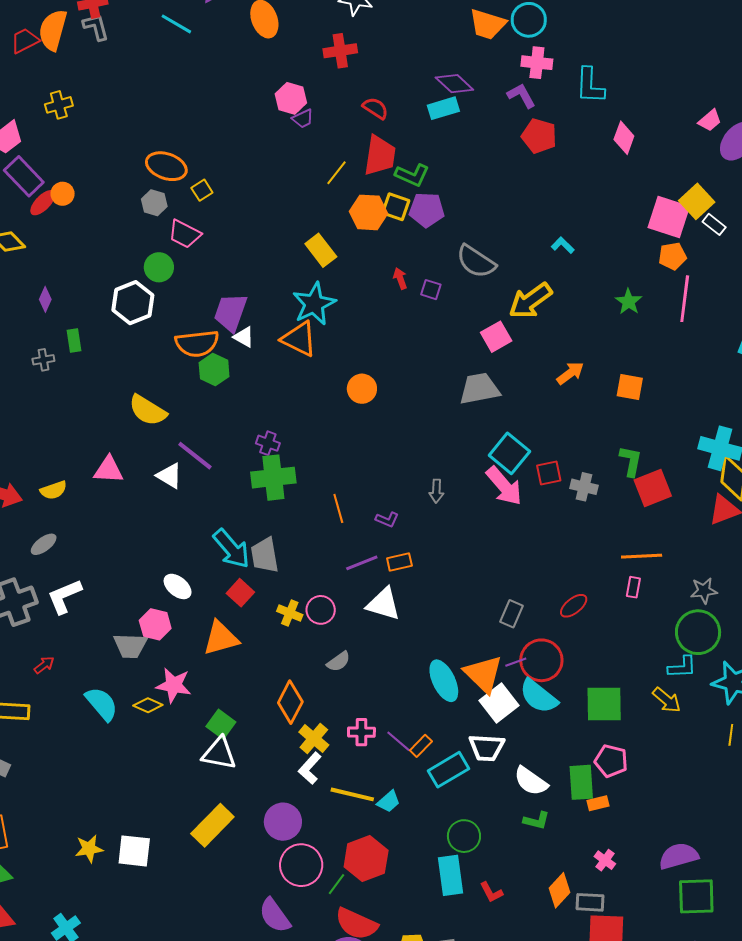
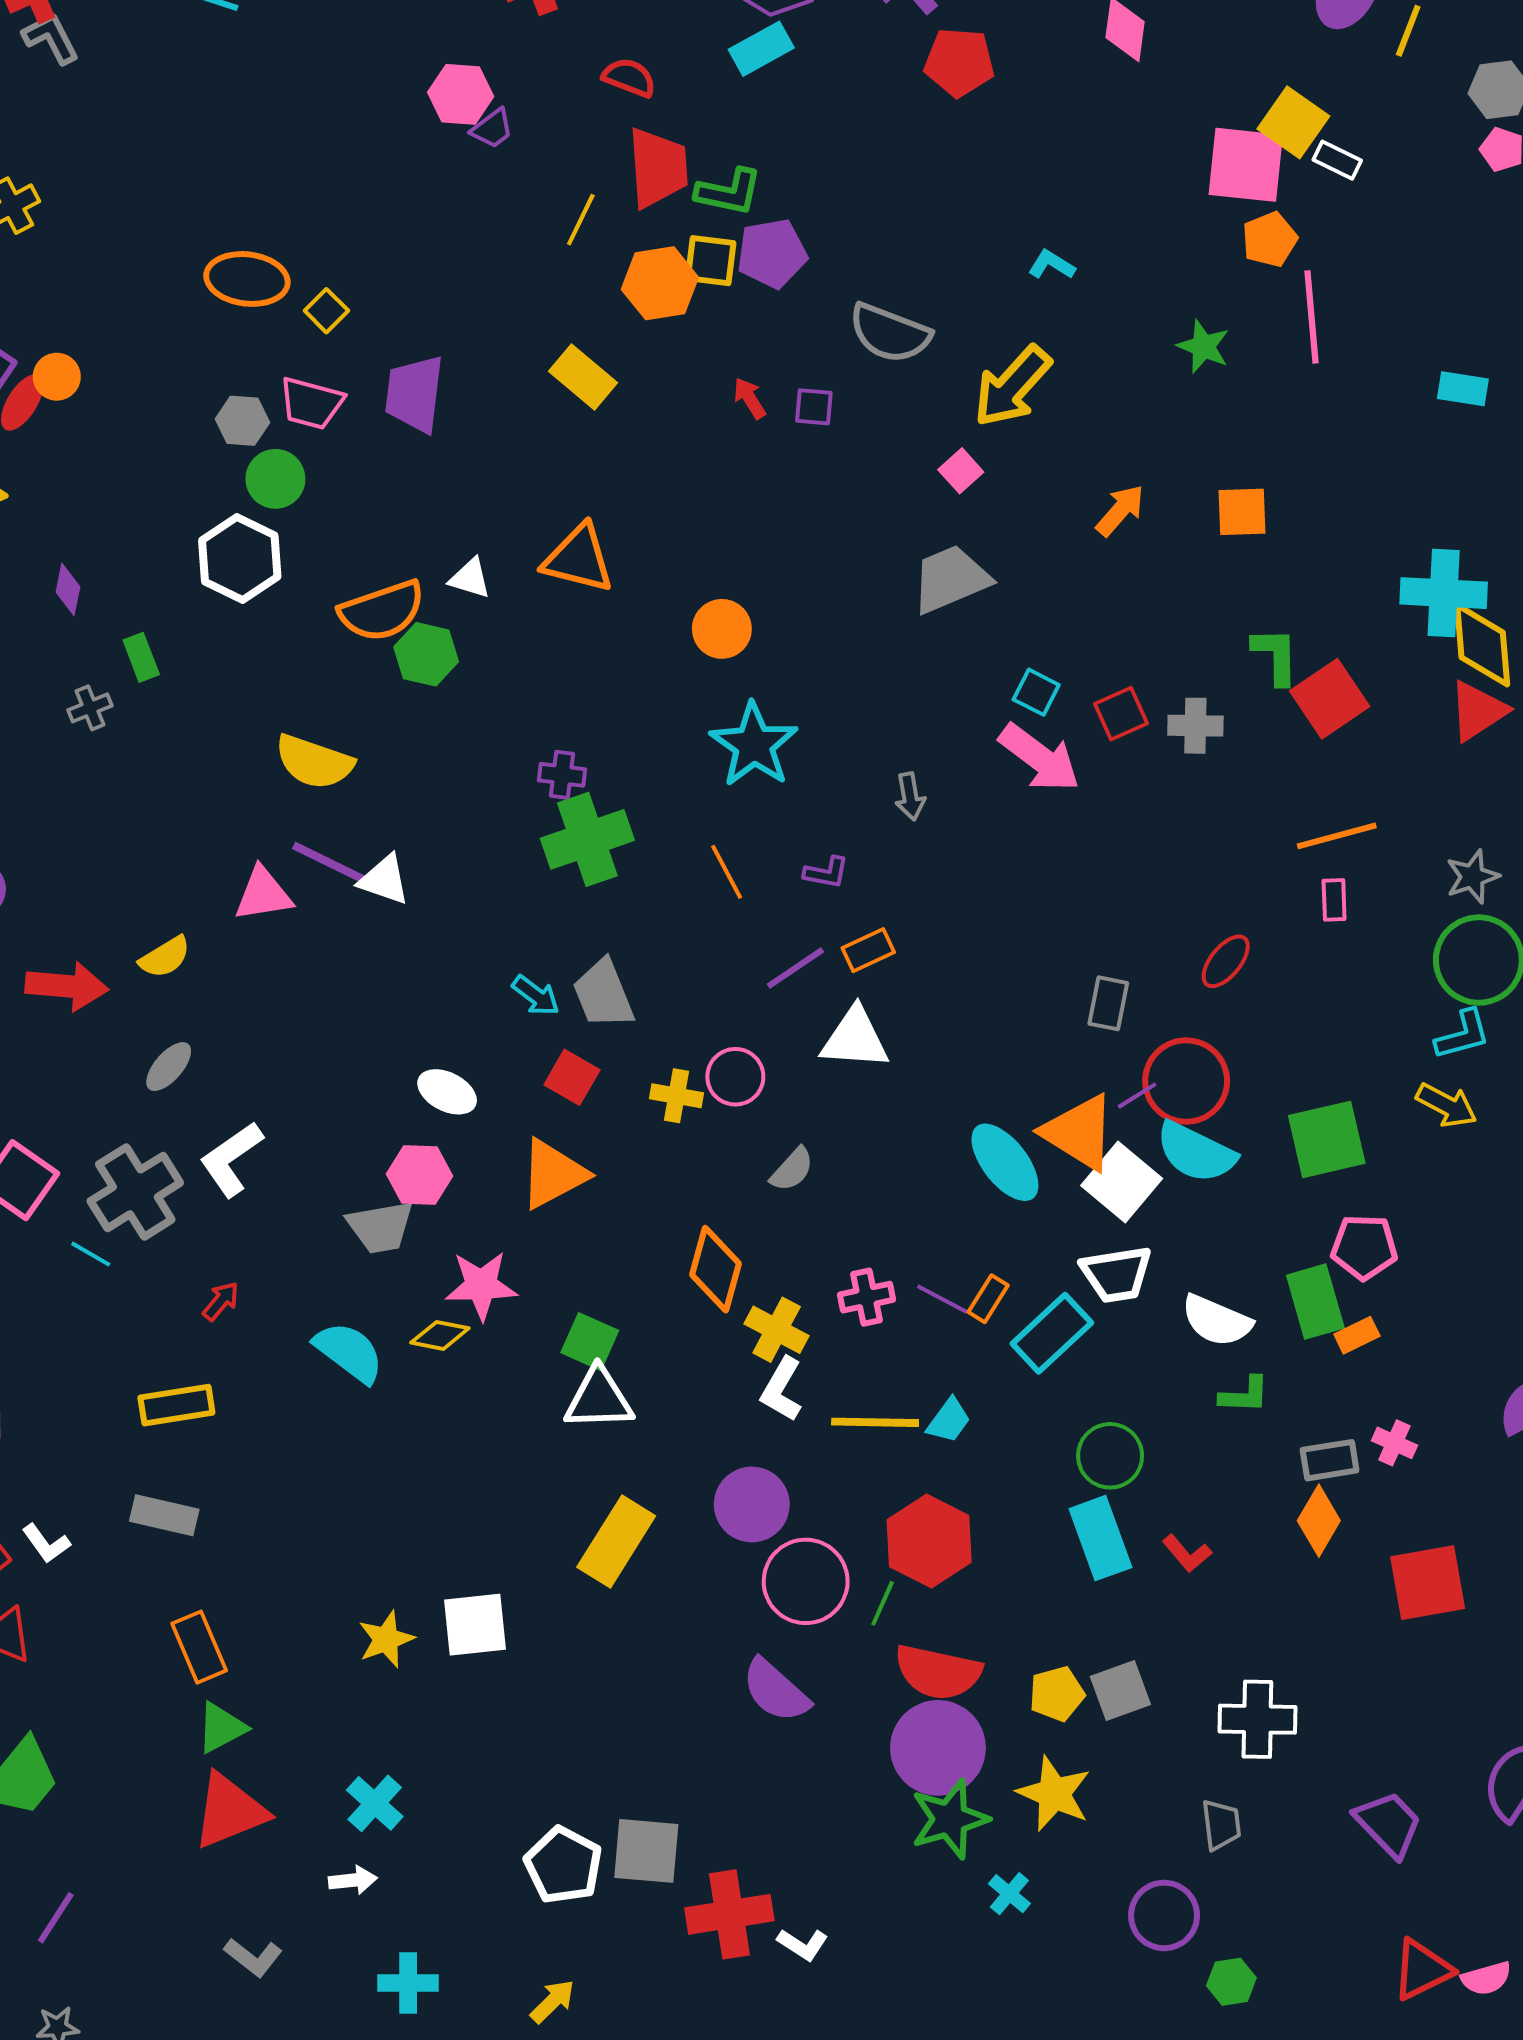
gray hexagon: (154, 203) -> (242, 421), moved
cyan star: (314, 304) -> (754, 745), moved
purple trapezoid: (231, 312) -> (414, 394), moved
pink square: (496, 337) -> (961, 471), size x0.7
cyan square: (509, 453) -> (1036, 692), size x0.6
purple line: (195, 456) -> (329, 863), moved
cyan arrow: (231, 549) -> (536, 995), size x0.6
gray rectangle: (590, 902) -> (1330, 1460), moved

